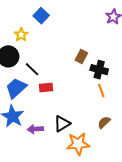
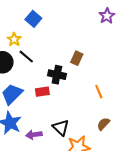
black line: (32, 69) -> (26, 57), moved
black cross: (99, 70) -> (57, 75), moved
black triangle: (62, 124) -> (61, 128), turned -42

